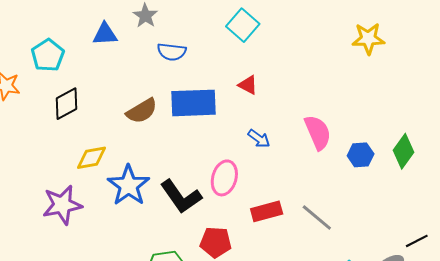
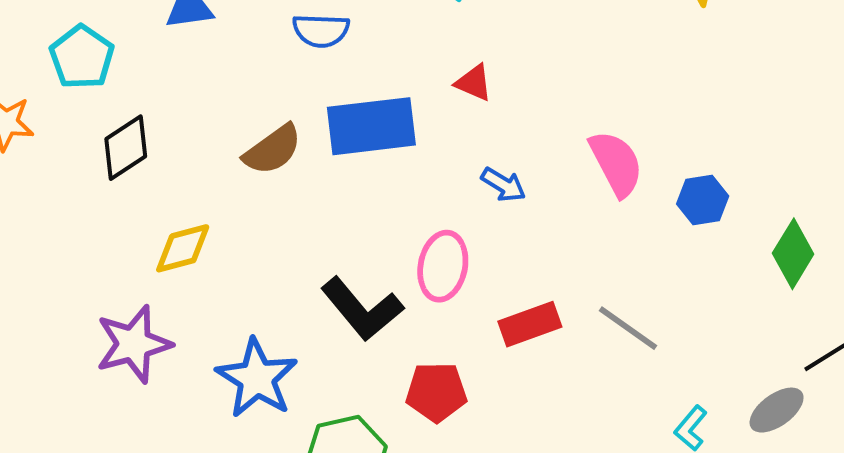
green diamond: (403, 151) -> (793, 254), moved
blue star: (129, 185) -> (257, 378), moved

